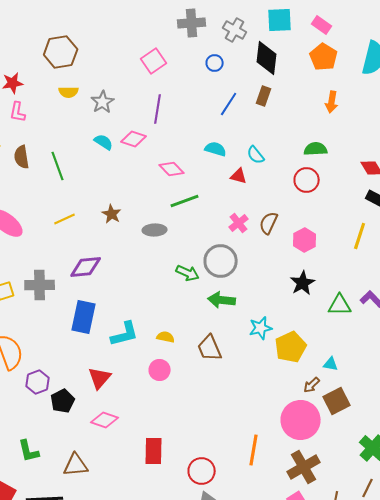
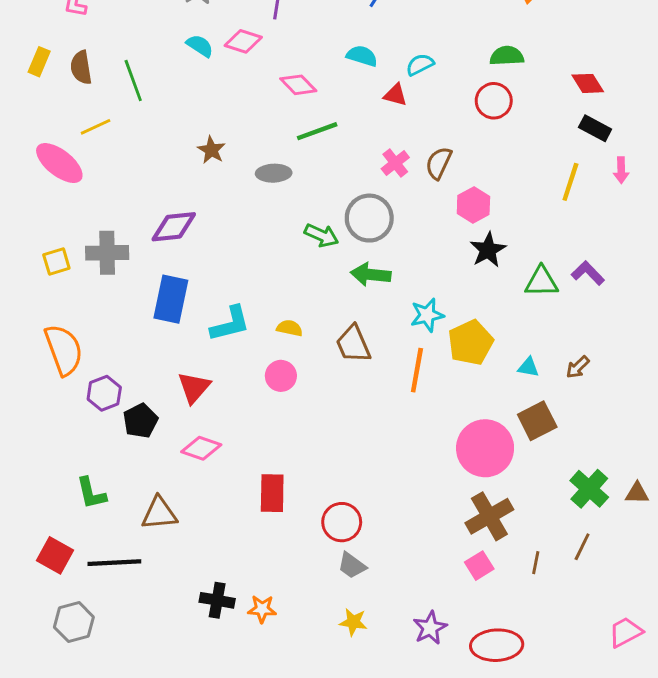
cyan semicircle: (256, 155) -> (420, 65), turned 102
yellow line: (65, 219) -> (96, 127), moved
pink hexagon: (305, 240) -> (473, 205), moved
brown arrow: (312, 385) -> (578, 367), moved
orange line: (254, 450) -> (417, 370), moved

